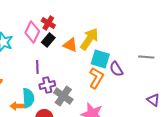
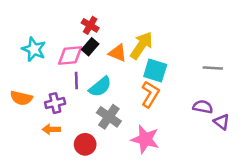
pink diamond: (32, 32) -> (70, 55), moved, turned 60
purple semicircle: (116, 69) -> (203, 107), moved, turned 133
purple cross: (47, 85) -> (55, 103), moved
cyan semicircle: (28, 98) -> (100, 87), moved, turned 54

